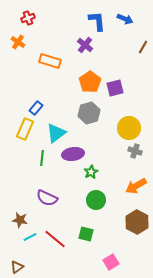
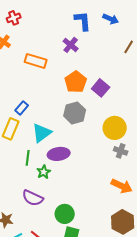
purple square: (115, 88) -> (101, 88), turned -36
green star: (91, 172) -> (44, 172), moved
orange arrow: (136, 186) -> (122, 186), turned -125
green circle: (96, 200) -> (65, 214), moved

